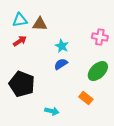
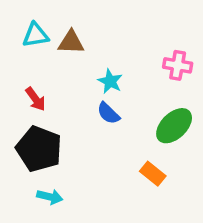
red arrow: (20, 41) -> (36, 99), moved, turned 88
blue semicircle: (61, 64) -> (108, 113), turned -104
cyan arrow: (52, 111) -> (50, 197), moved

